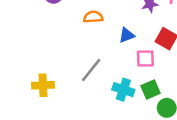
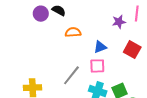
pink square: (145, 59) -> (97, 66), moved

